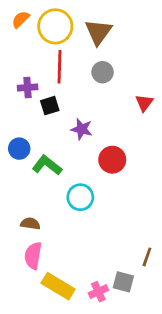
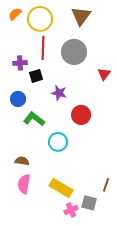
brown triangle: (98, 32) -> (81, 16), moved
gray circle: (103, 72) -> (74, 52), size x1.6
blue circle: (19, 149) -> (18, 99), moved
yellow rectangle: (58, 286) -> (61, 188), moved

